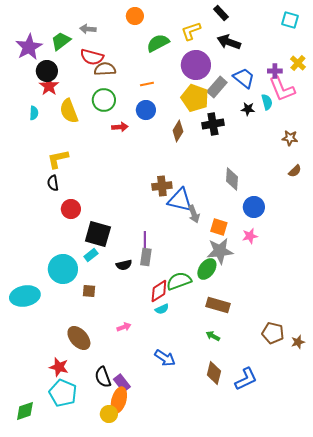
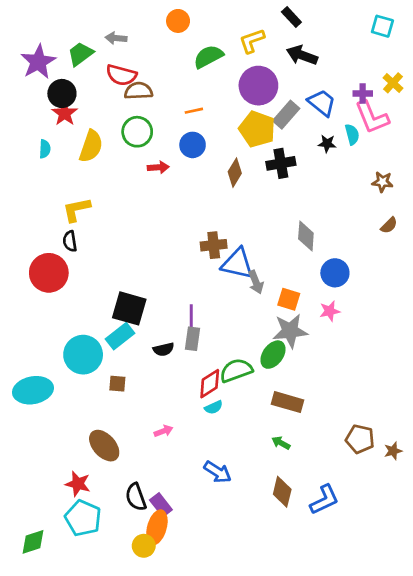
yellow semicircle: (69, 111) -> (91, 146), turned -140
red circle: (71, 209) -> (49, 273), moved, size x1.5
cyan rectangle: (91, 255) -> (120, 336), size x1.5

